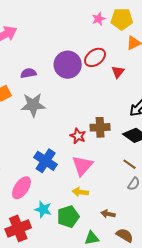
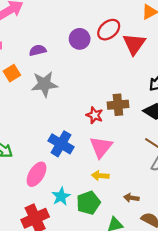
purple circle: (68, 65) -> (80, 39), size x0.7
red triangle: (118, 72) -> (134, 44), size x1.6
cyan star: (43, 209) -> (61, 196), turned 30

